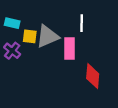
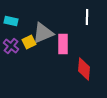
white line: (82, 23) -> (87, 17), moved
yellow square: (30, 36) -> (29, 42), moved, turned -32

